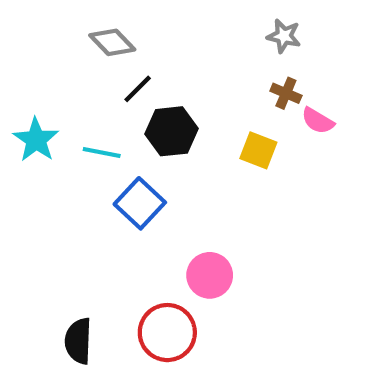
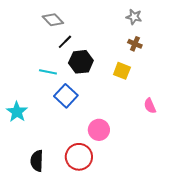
pink semicircle: (318, 121) -> (150, 106), moved, turned 35
cyan star: (36, 140) -> (17, 112), moved

